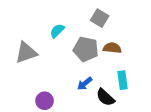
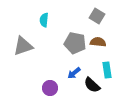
gray square: (100, 18) -> (97, 16), moved
cyan semicircle: (57, 31) -> (44, 20), moved, turned -40
purple circle: (45, 101) -> (50, 88), moved

